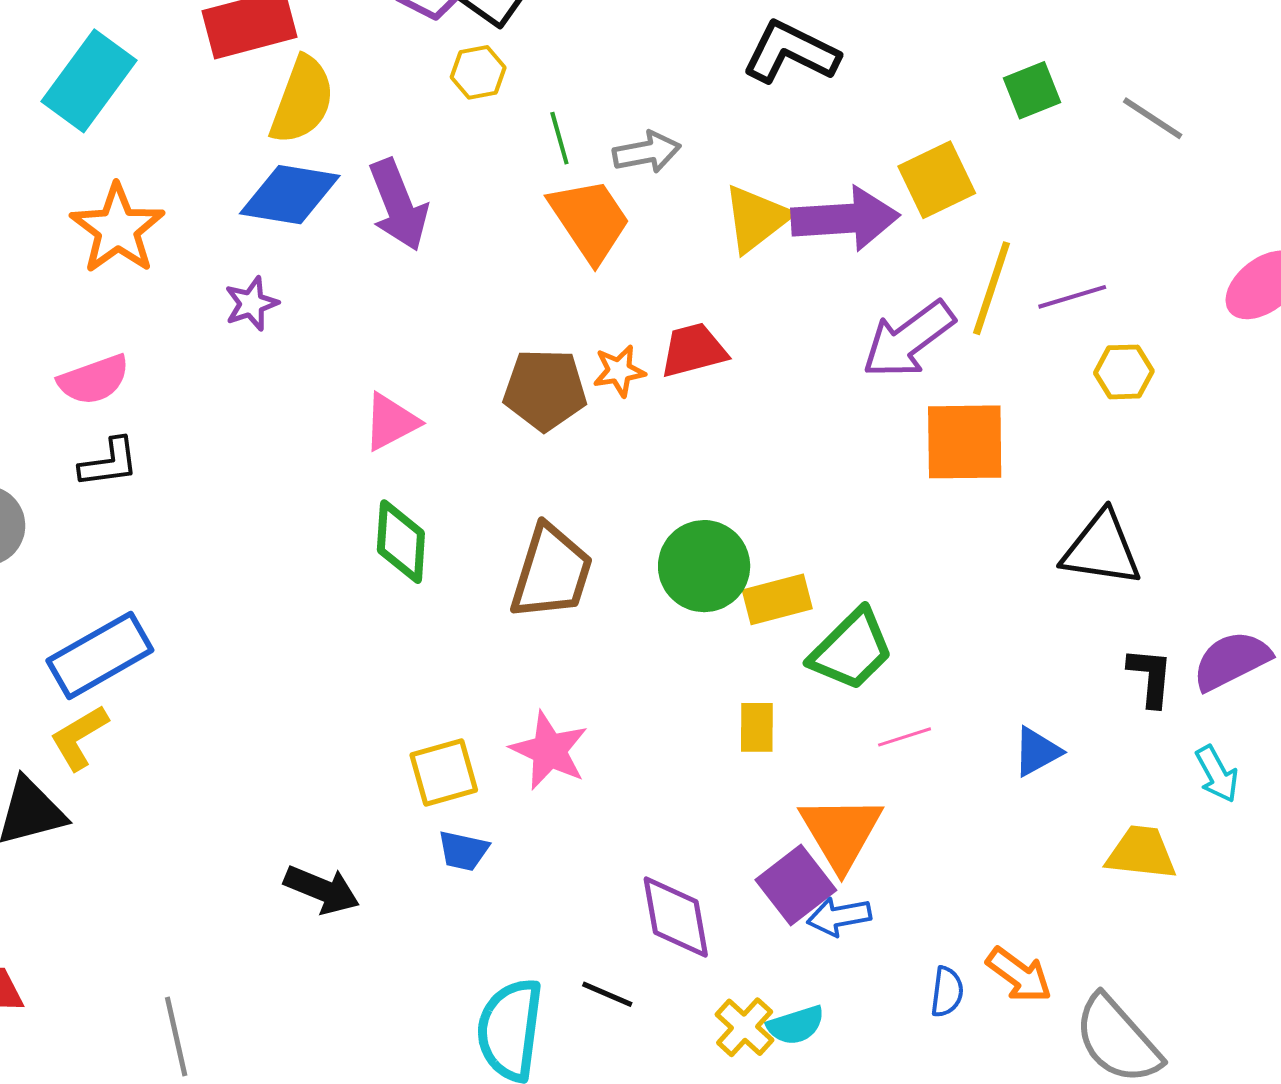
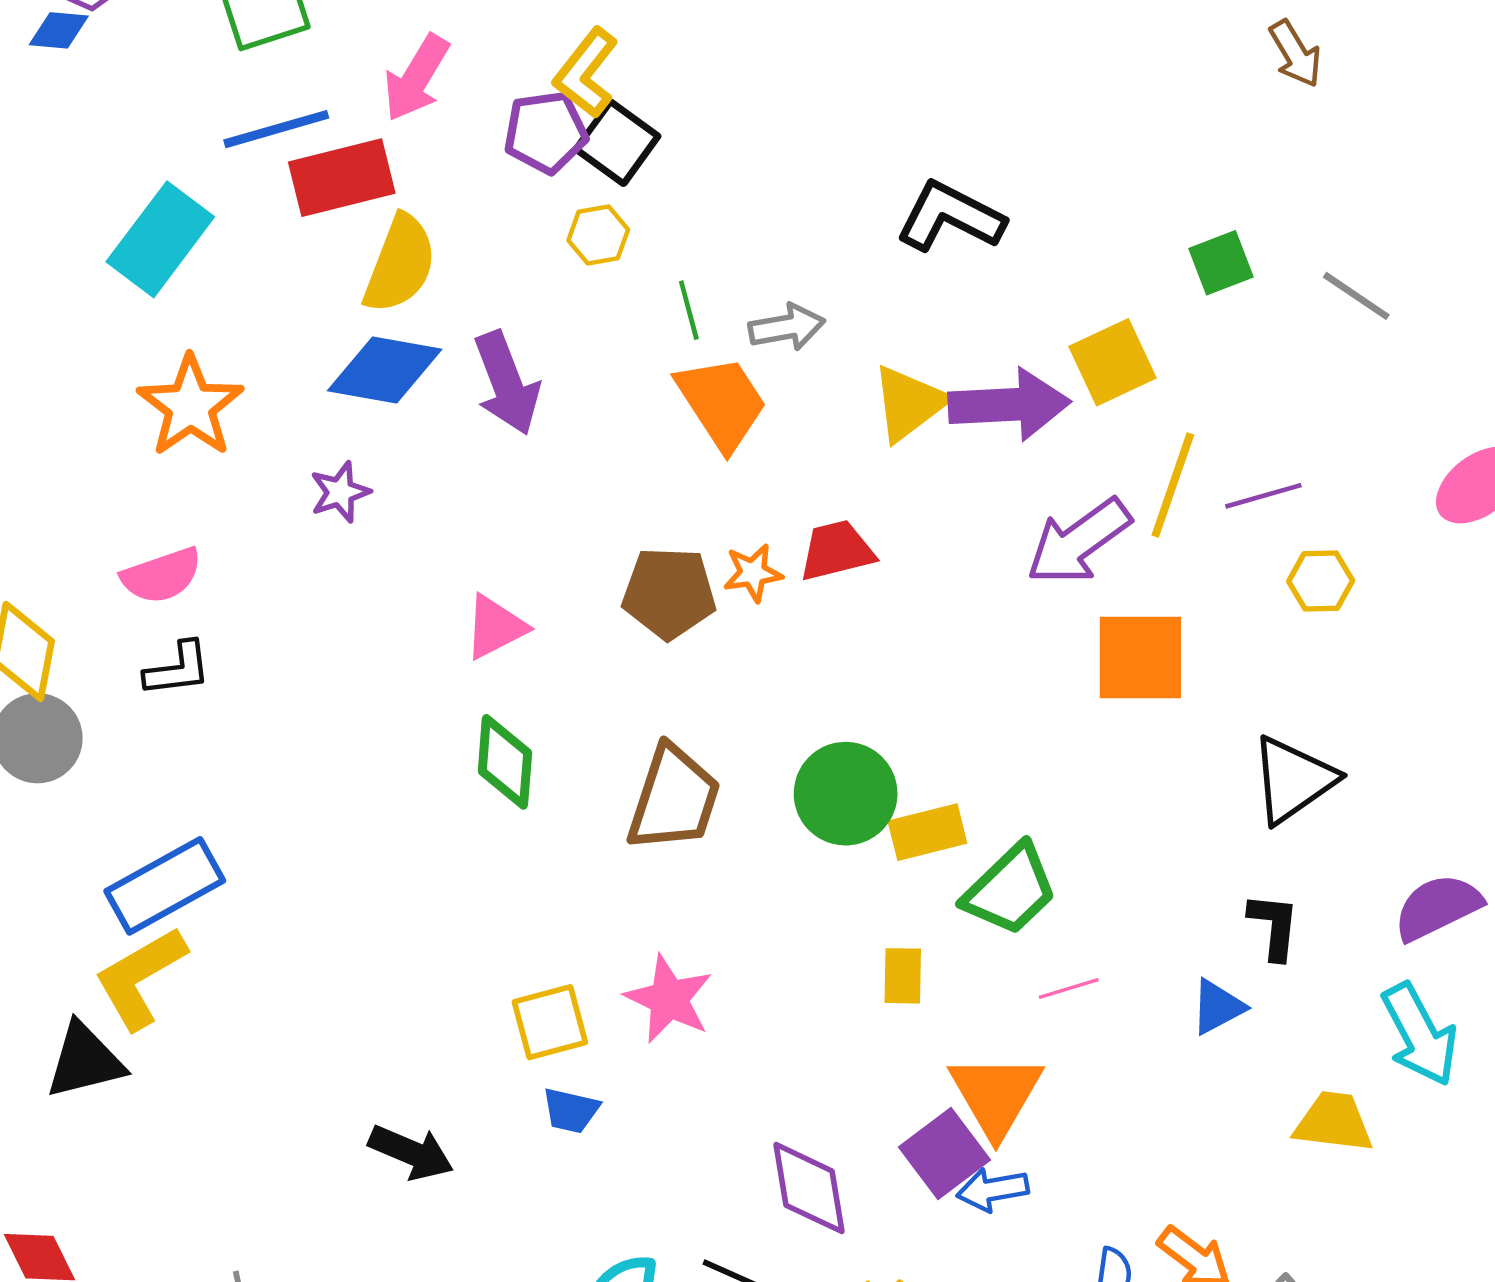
black triangle: (1102, 549) -> (1293, 780), turned -44
black L-shape: (1150, 677) -> (1274, 926), moved
yellow L-shape: (79, 737) -> (140, 978), size x1.4
cyan arrow: (1217, 774) -> (1420, 1035), size x1.6

